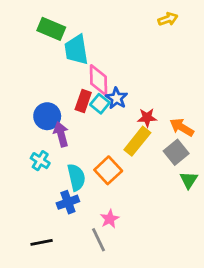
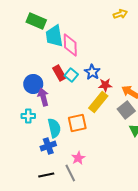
pink diamond: (98, 80) -> (70, 45), moved
blue star: (117, 98) -> (92, 72), moved
red rectangle: (83, 101) -> (59, 73), turned -49
cyan cross: (40, 161) -> (28, 116), turned -32
orange square: (108, 170) -> (77, 123), turned 30
black line: (42, 242) -> (46, 175), moved

